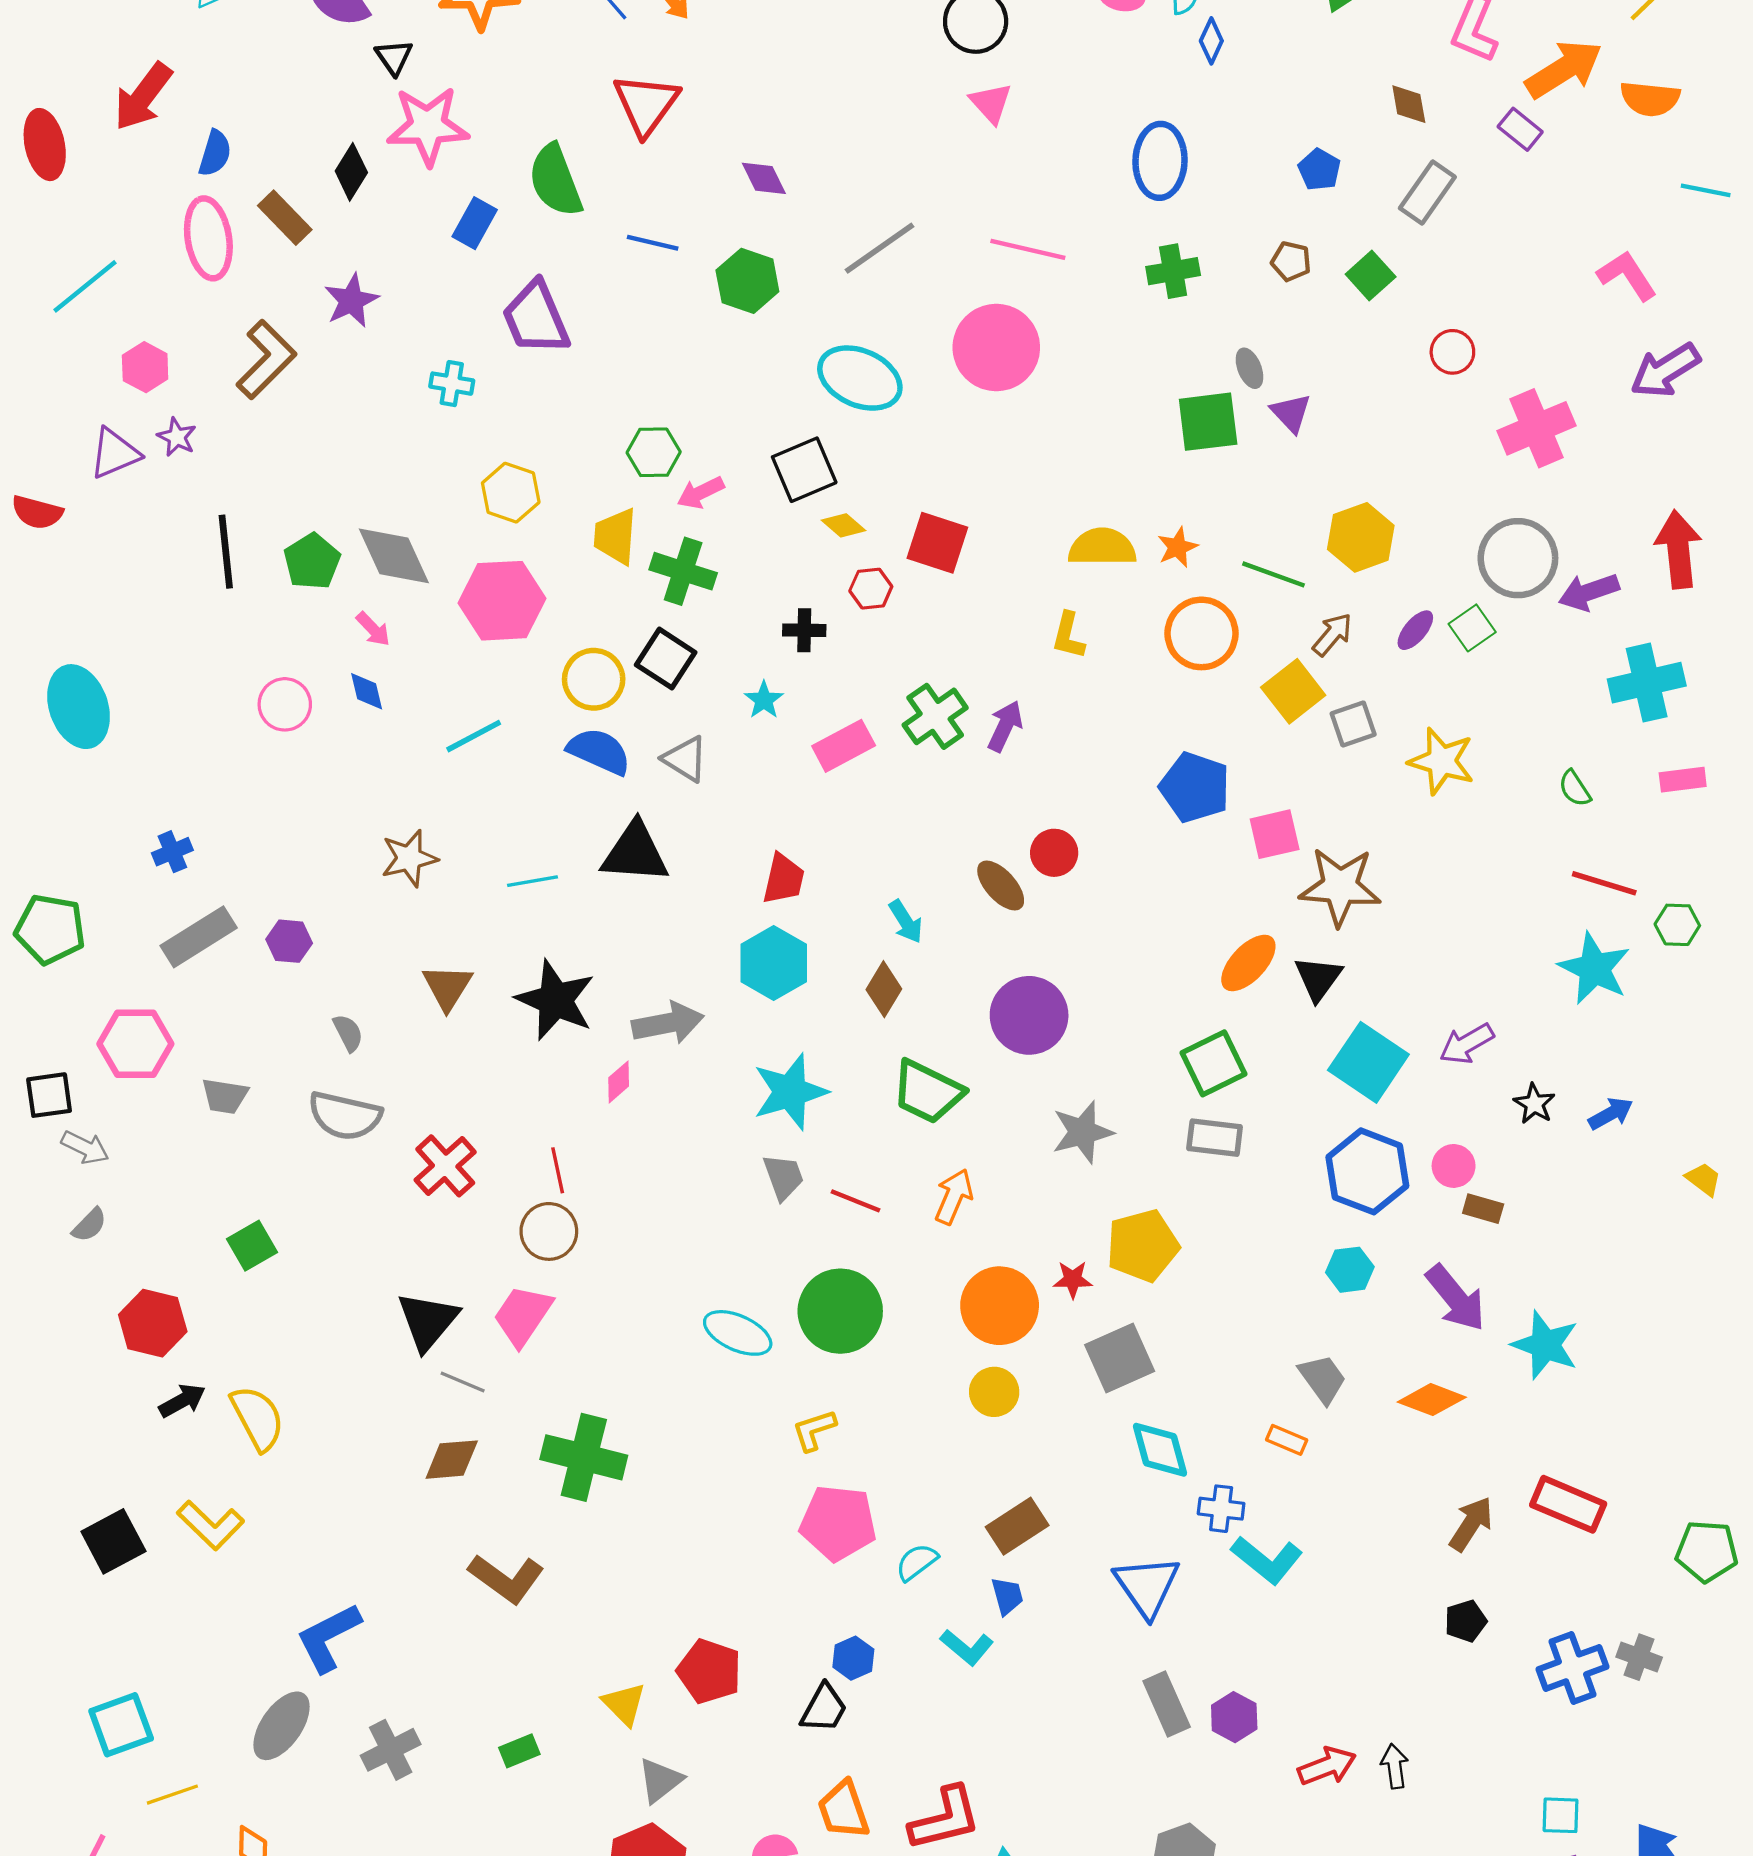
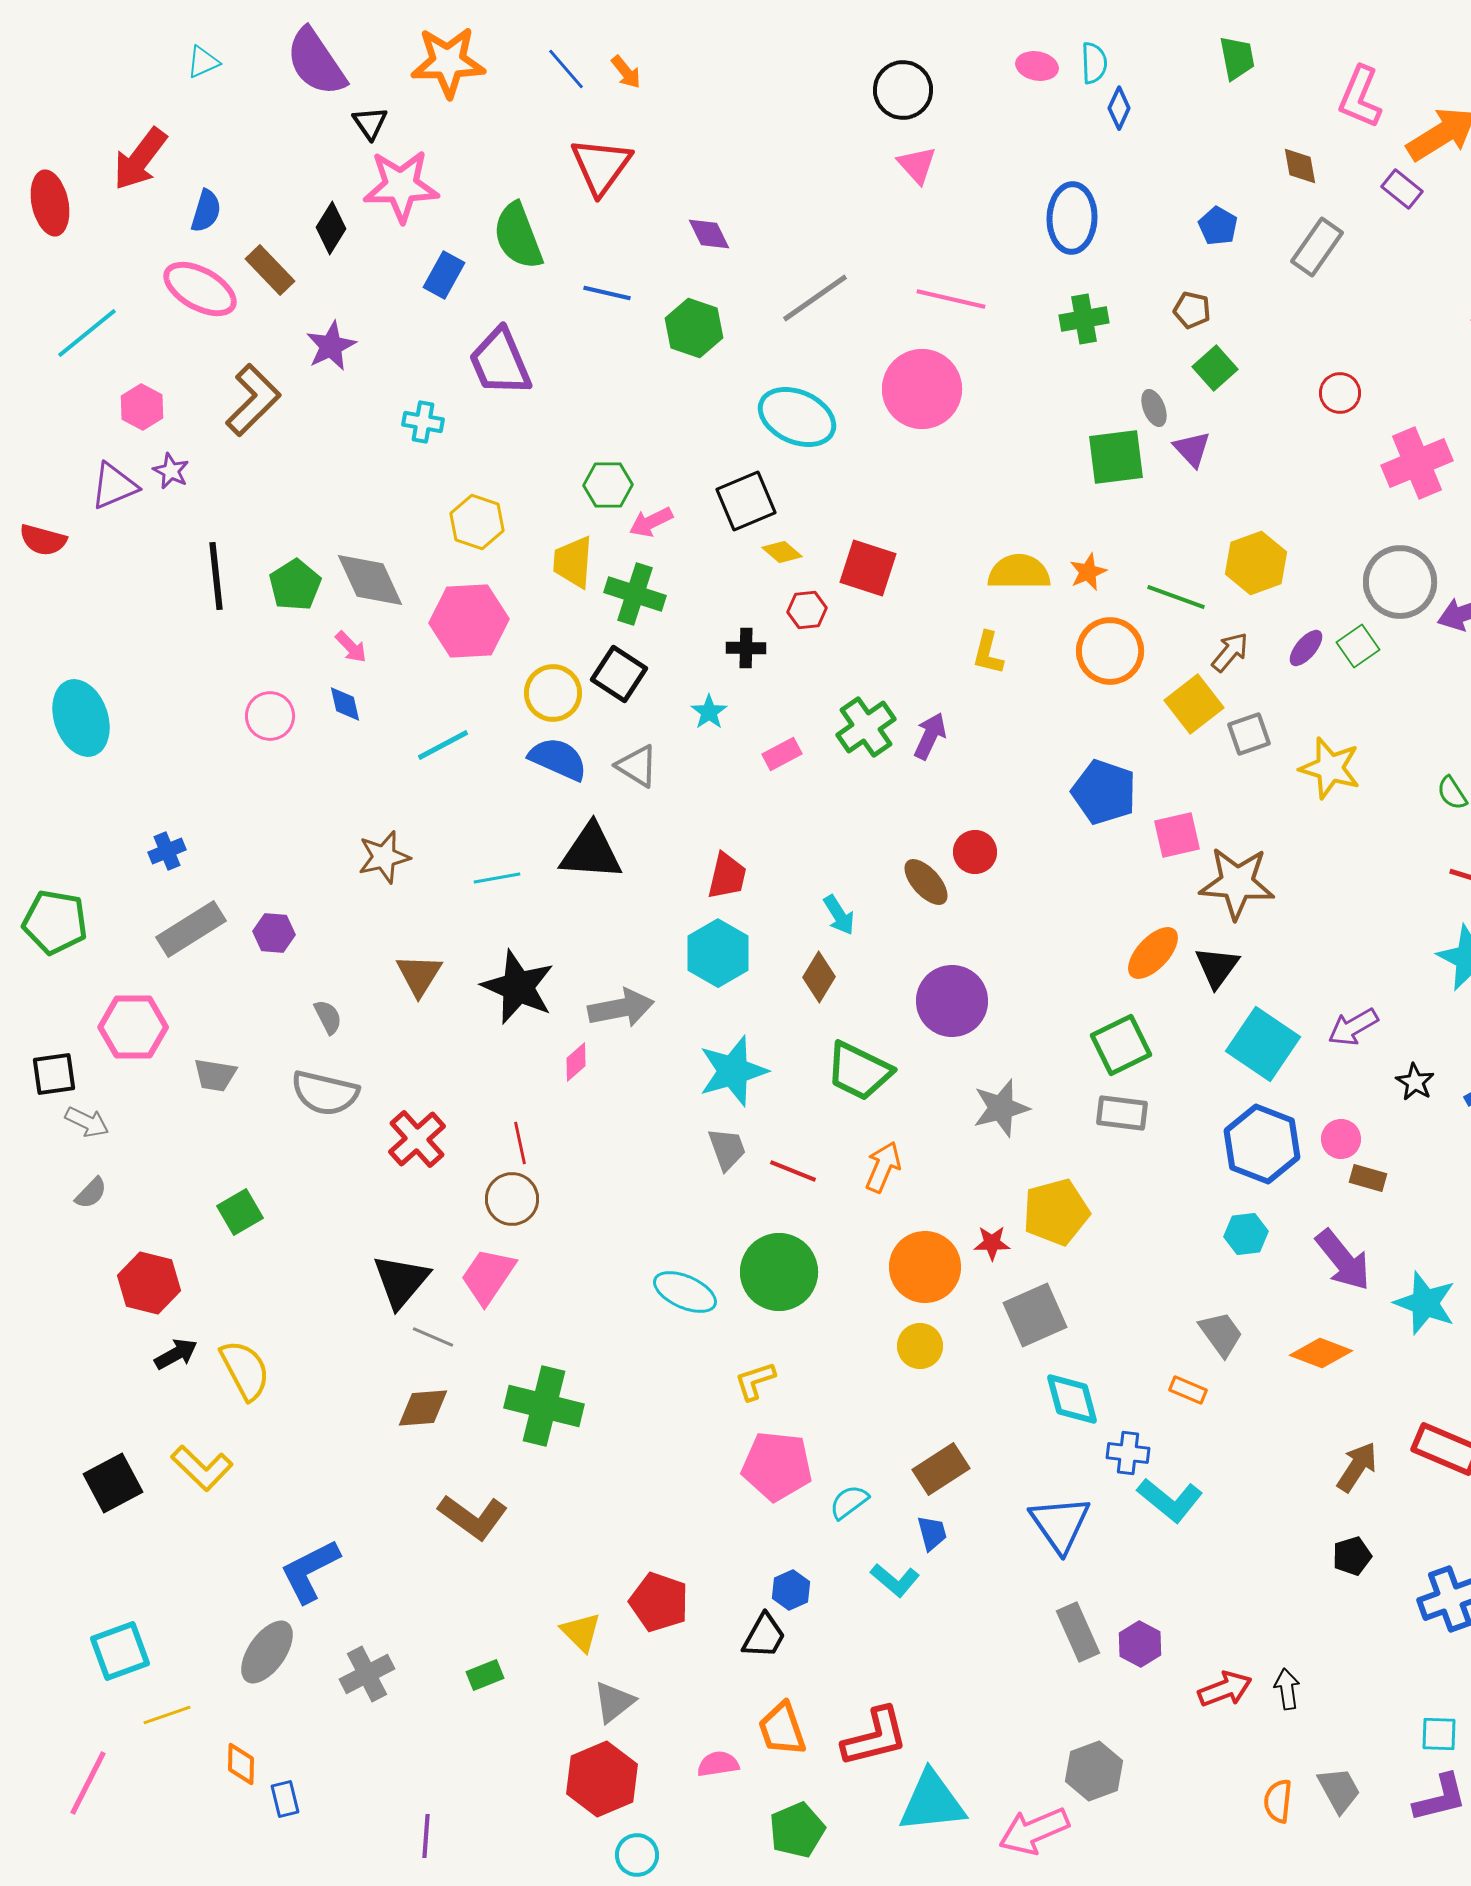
pink ellipse: (208, 238) -> (200, 289), turned -52
green square: (1371, 275) -> (1215, 368), moved
pink rectangle: (844, 746) -> (782, 754), size x0.7

